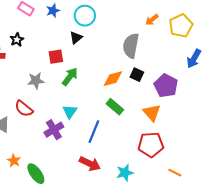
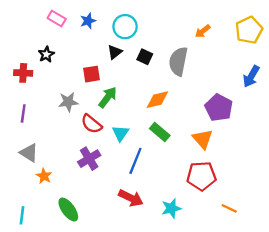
yellow pentagon: (181, 26) -> (249, 30), moved
black square: (137, 75) -> (145, 57), moved
red semicircle: (24, 109) -> (91, 124), moved
cyan triangle: (70, 112) -> (120, 133), moved
orange star: (14, 161) -> (44, 176), moved

